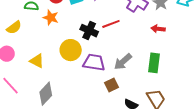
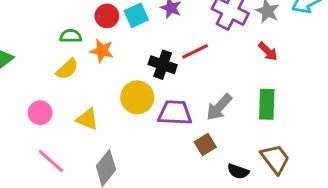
yellow semicircle: (14, 27) -> (67, 69), moved
red arrow: (158, 29) -> (268, 51), turned -136

